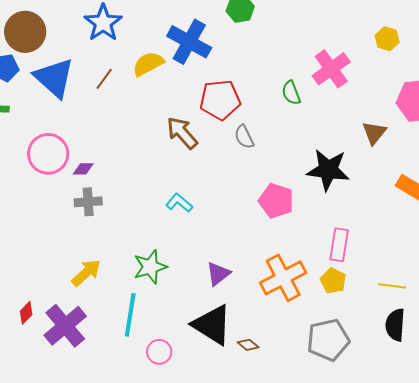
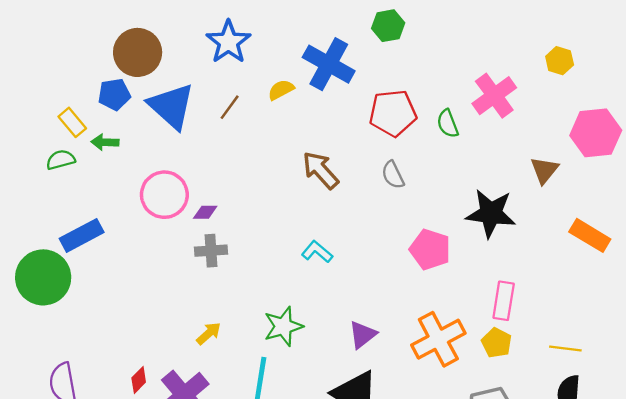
yellow semicircle: (148, 64) -> (281, 90), size x0.7
red pentagon: (220, 100) -> (393, 113), moved
yellow arrow: (86, 273) -> (209, 333), size x0.7

